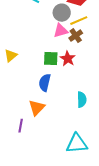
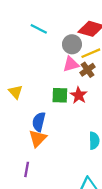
yellow triangle: (11, 56) -> (16, 92), turned -32
blue semicircle: (45, 83) -> (39, 122), moved
orange triangle: (37, 108) -> (38, 138), moved

